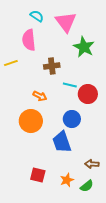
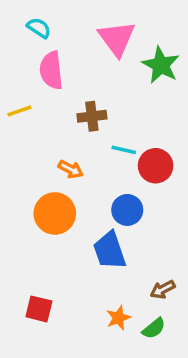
cyan semicircle: (37, 16) -> (39, 28), moved
green star: (84, 47) -> (161, 65), moved
brown arrow: (92, 164) -> (163, 289), turned -32
red square: (38, 175) -> (39, 309), moved

